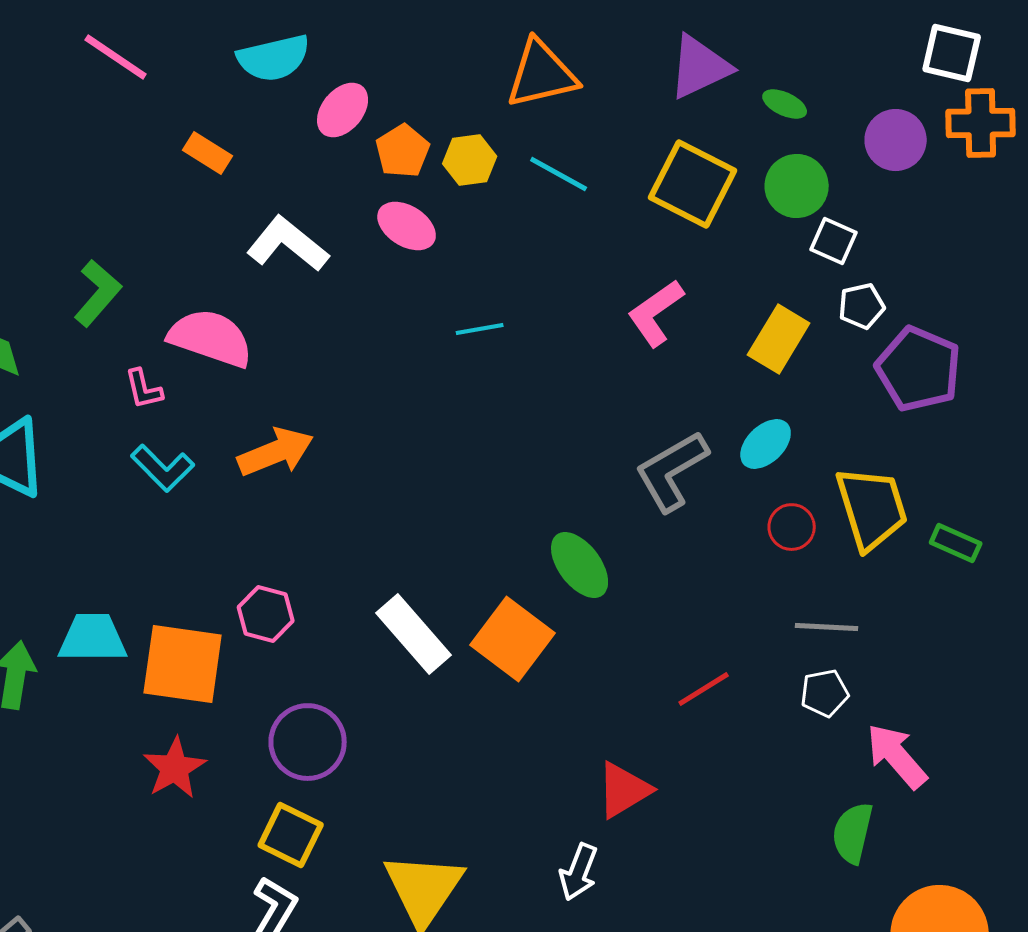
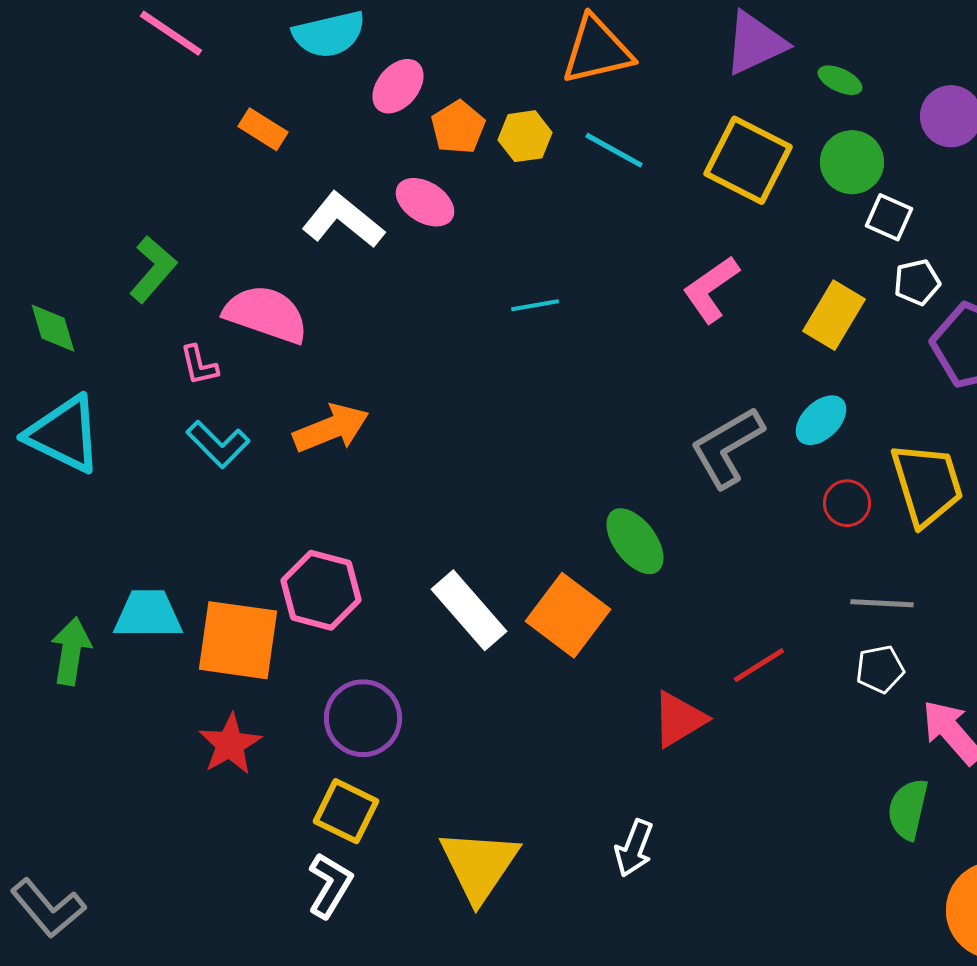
pink ellipse: (407, 226) -> (425, 202), moved
pink hexagon: (266, 614) -> (321, 590), size x1.4
red triangle: (624, 790) -> (679, 719), moved

